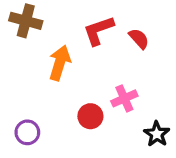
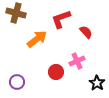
red semicircle: (139, 39) -> (86, 32), moved
orange arrow: (60, 63) -> (37, 39), turned 35

